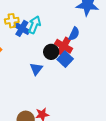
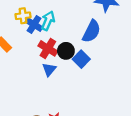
blue semicircle: (74, 34) -> (91, 31), size x1.5
red cross: (64, 46) -> (48, 48), moved

